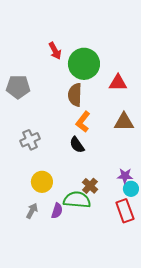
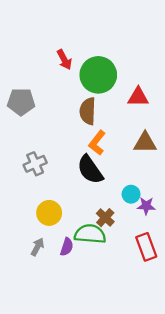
black semicircle: (77, 145) -> (90, 170), size x1.5
cyan circle: (131, 189) -> (131, 194), moved

